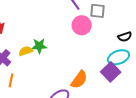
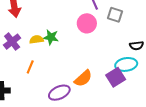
pink circle: (82, 25) -> (87, 23), moved
orange line: (11, 80) -> (30, 67), moved

